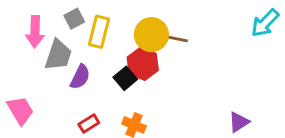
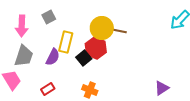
yellow rectangle: (99, 32) -> (66, 42), moved
gray trapezoid: (58, 55) -> (24, 56), moved
red rectangle: (89, 123) -> (48, 89), moved

